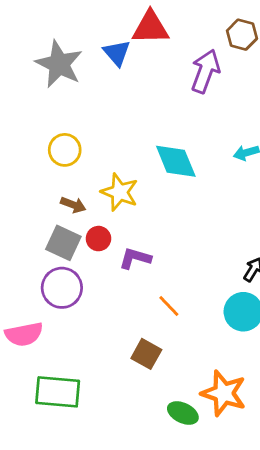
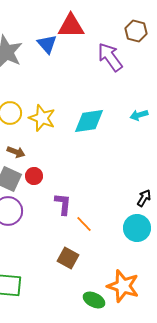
purple arrow: (205, 71) -> (110, 57), turned -56
cyan diamond: (176, 161) -> (89, 121), turned -76
yellow star: (120, 192) -> (42, 118), moved
purple L-shape: (135, 258) -> (63, 204), moved, turned 80

